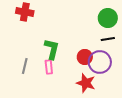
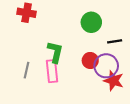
green circle: (108, 18) -> (91, 22), moved
pink rectangle: (49, 67) -> (52, 71), size x1.5
red star: (86, 83) -> (114, 81), moved

